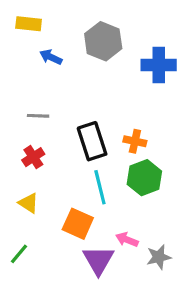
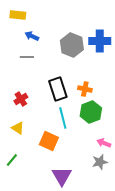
gray hexagon: (103, 41) -> (72, 45), moved
gray line: (38, 116) -> (27, 57), moved
pink arrow: (127, 240) -> (104, 143), moved
purple triangle: (98, 260) -> (62, 176), moved

